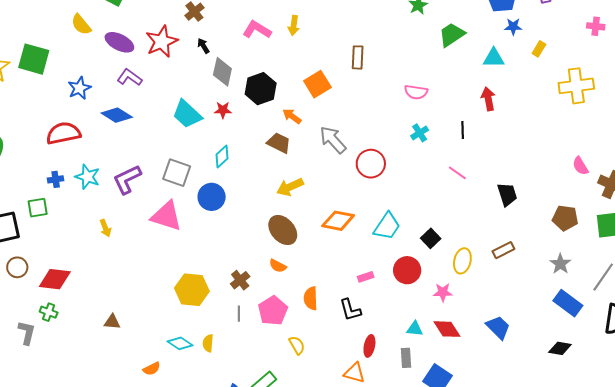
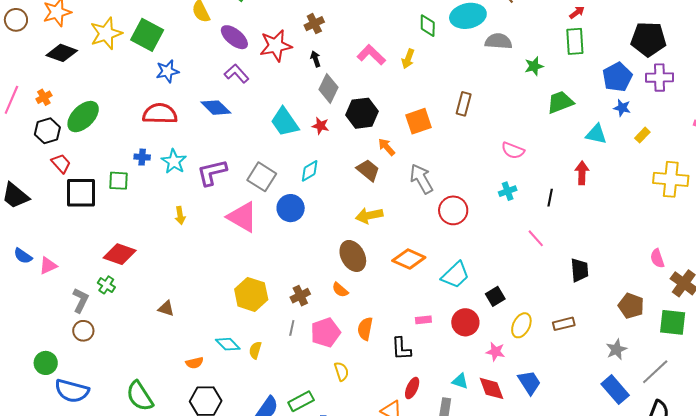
blue star: (79, 88) -> (167, 71), moved
brown circle: (17, 267) -> (83, 331), moved
blue trapezoid: (498, 327) -> (529, 382), moved

